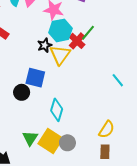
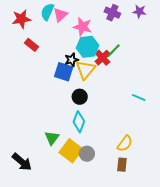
blue square: (35, 78) -> (64, 72), moved
cyan line: (118, 80) -> (139, 98), turned -32
black circle: (22, 92) -> (80, 97), moved
green triangle: (30, 138) -> (52, 138), moved

